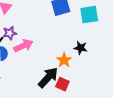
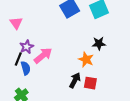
black arrow: (48, 77) -> (75, 80), size x0.7

